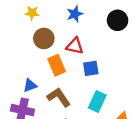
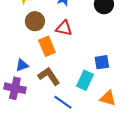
blue square: (91, 68) -> (102, 62), moved

